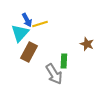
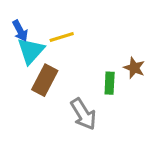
blue arrow: (27, 20) -> (20, 31), moved
green rectangle: (64, 61) -> (110, 83), moved

